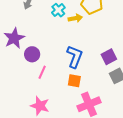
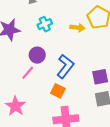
cyan cross: (58, 10) -> (45, 24), moved
purple circle: (32, 54) -> (37, 55), moved

